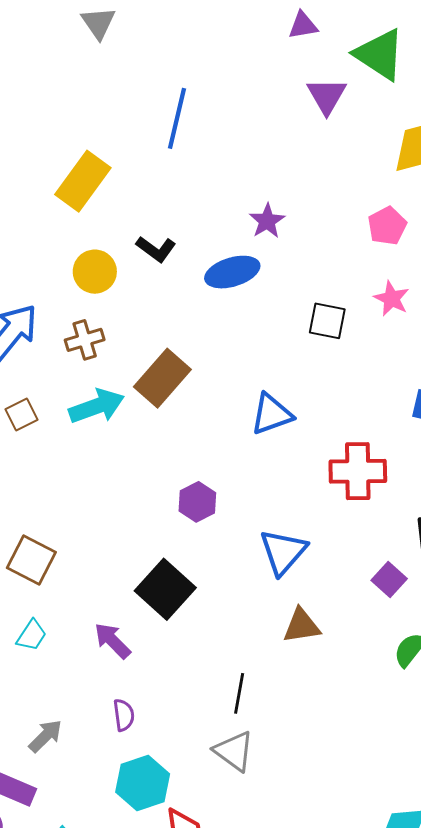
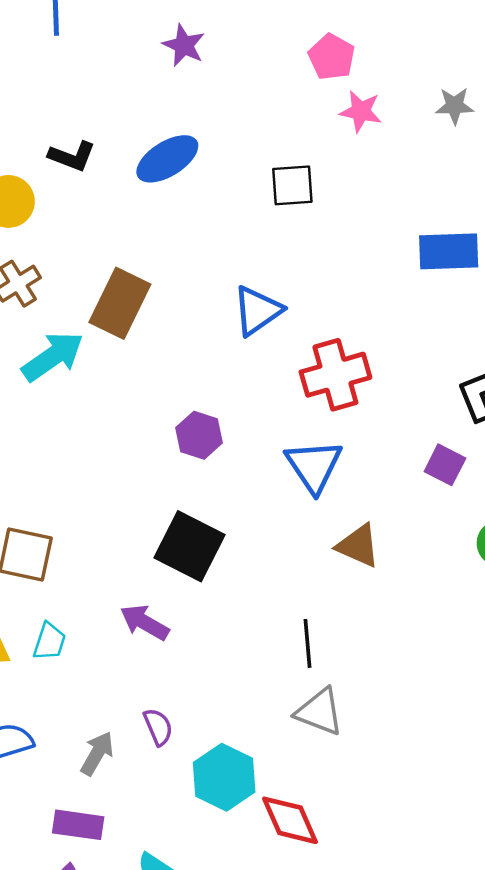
purple star: (267, 221) -> (184, 45), moved
pink star: (392, 299) -> (361, 111), moved
red cross: (358, 471) -> (335, 375), moved
brown triangle: (302, 626) -> (358, 546), turned 48
purple semicircle: (124, 715) -> (158, 727), moved

